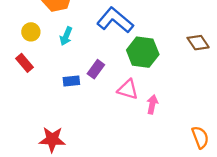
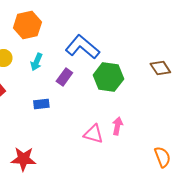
purple rectangle: (96, 69) -> (64, 77), moved
pink triangle: (128, 89) -> (93, 134), moved

